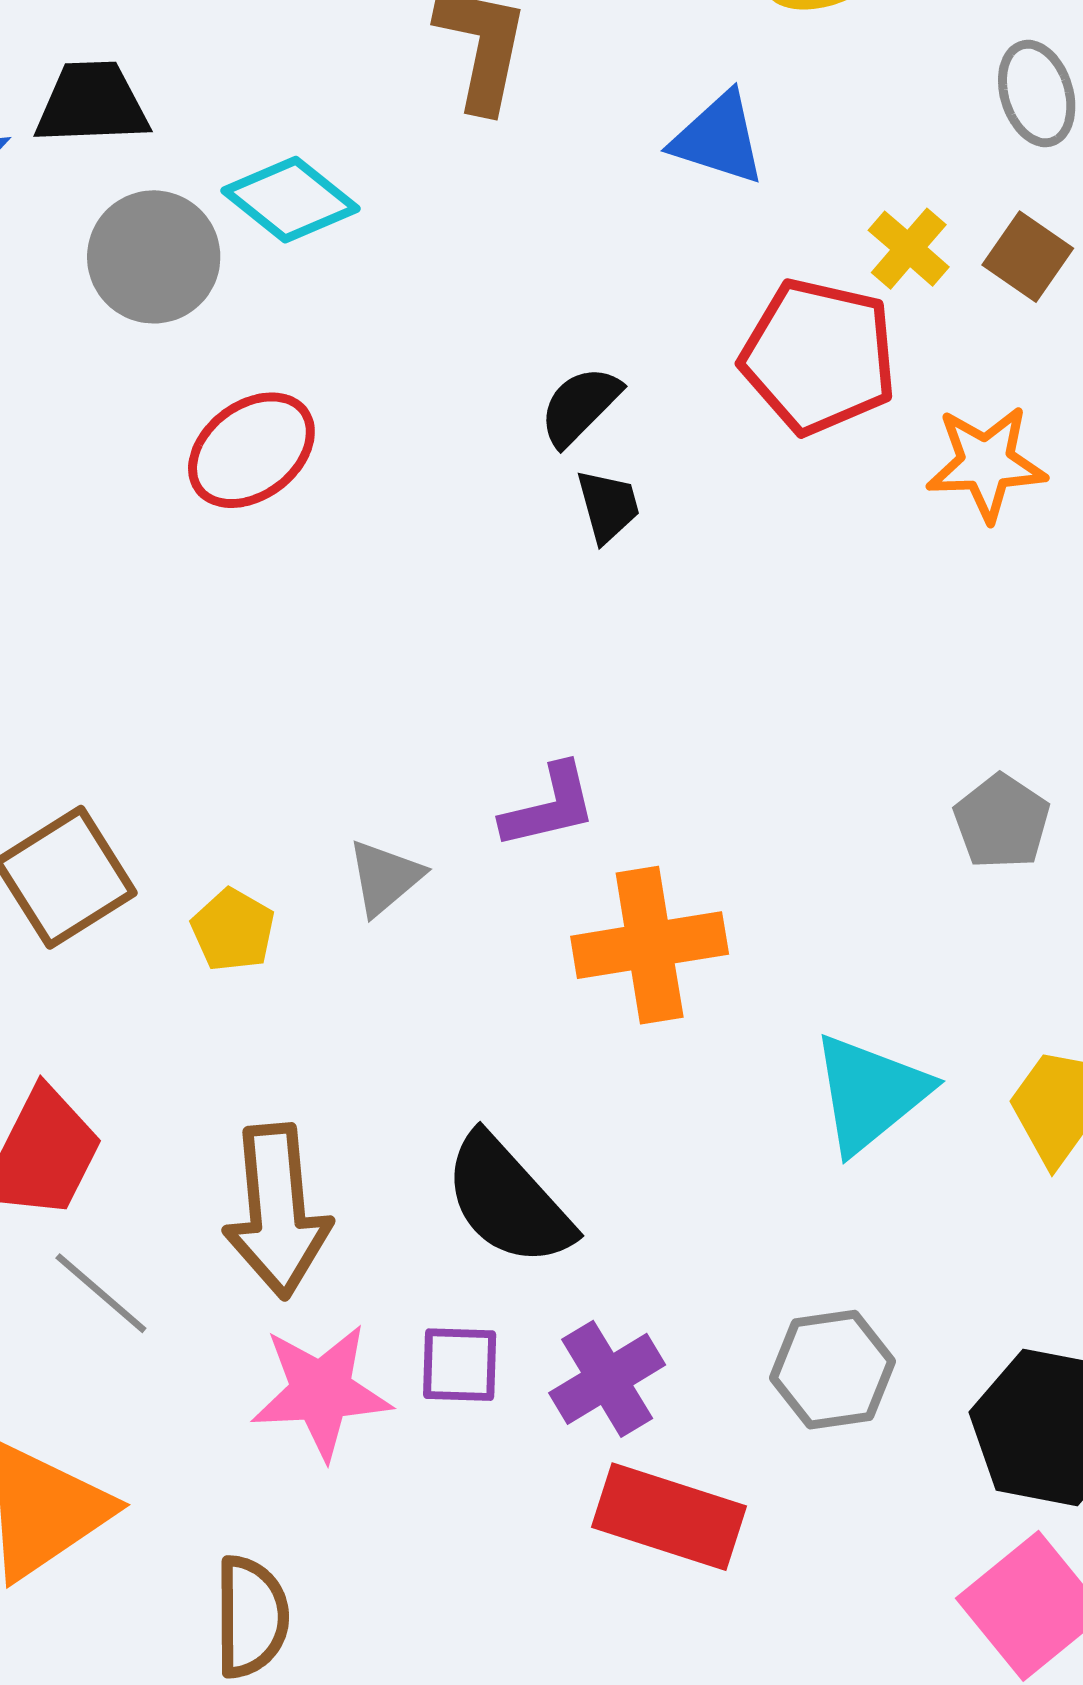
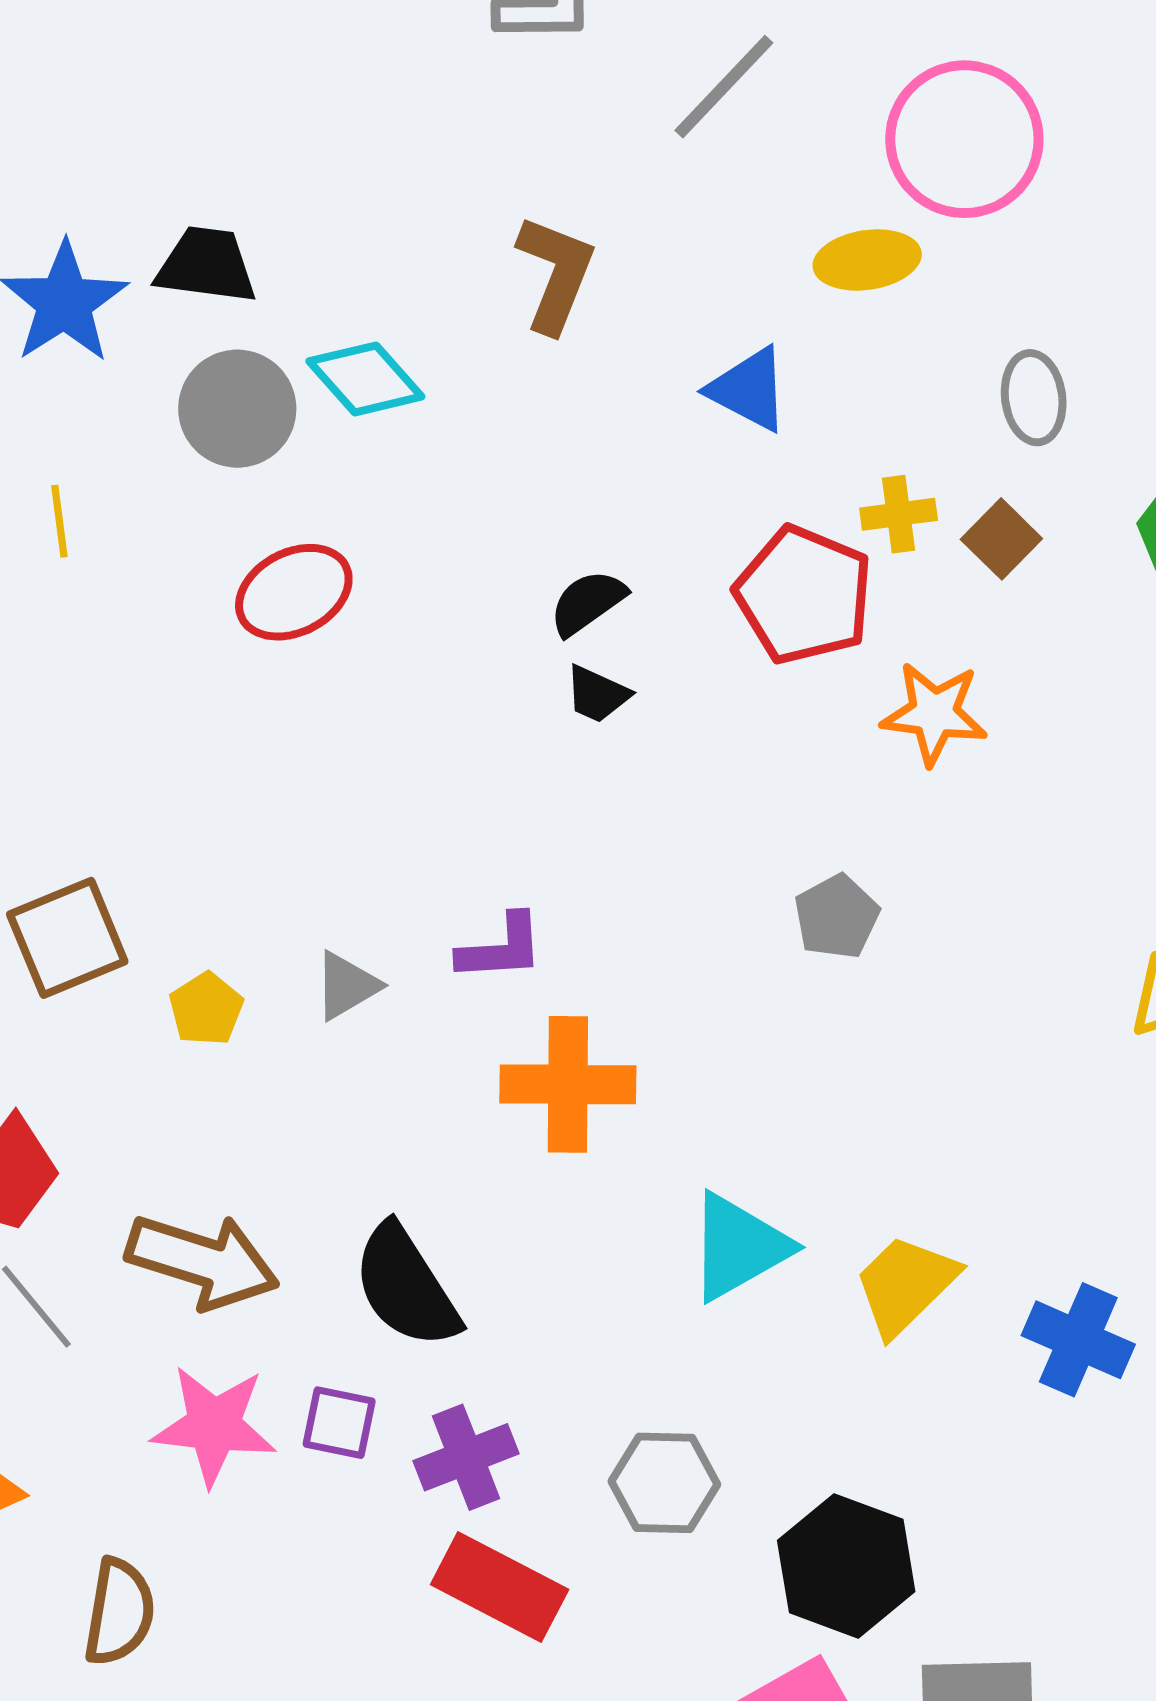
yellow cross: (909, 249) -> (899, 514), turned 32
black trapezoid: (608, 506) -> (597, 694), turned 120
gray pentagon: (1002, 822) -> (837, 917), moved
brown arrow: (277, 1211) -> (203, 1261), turned -77

